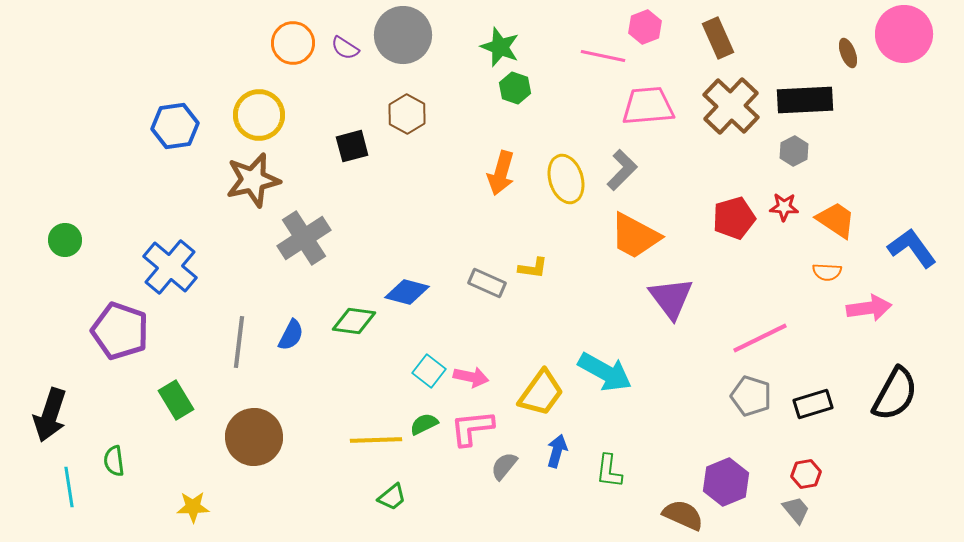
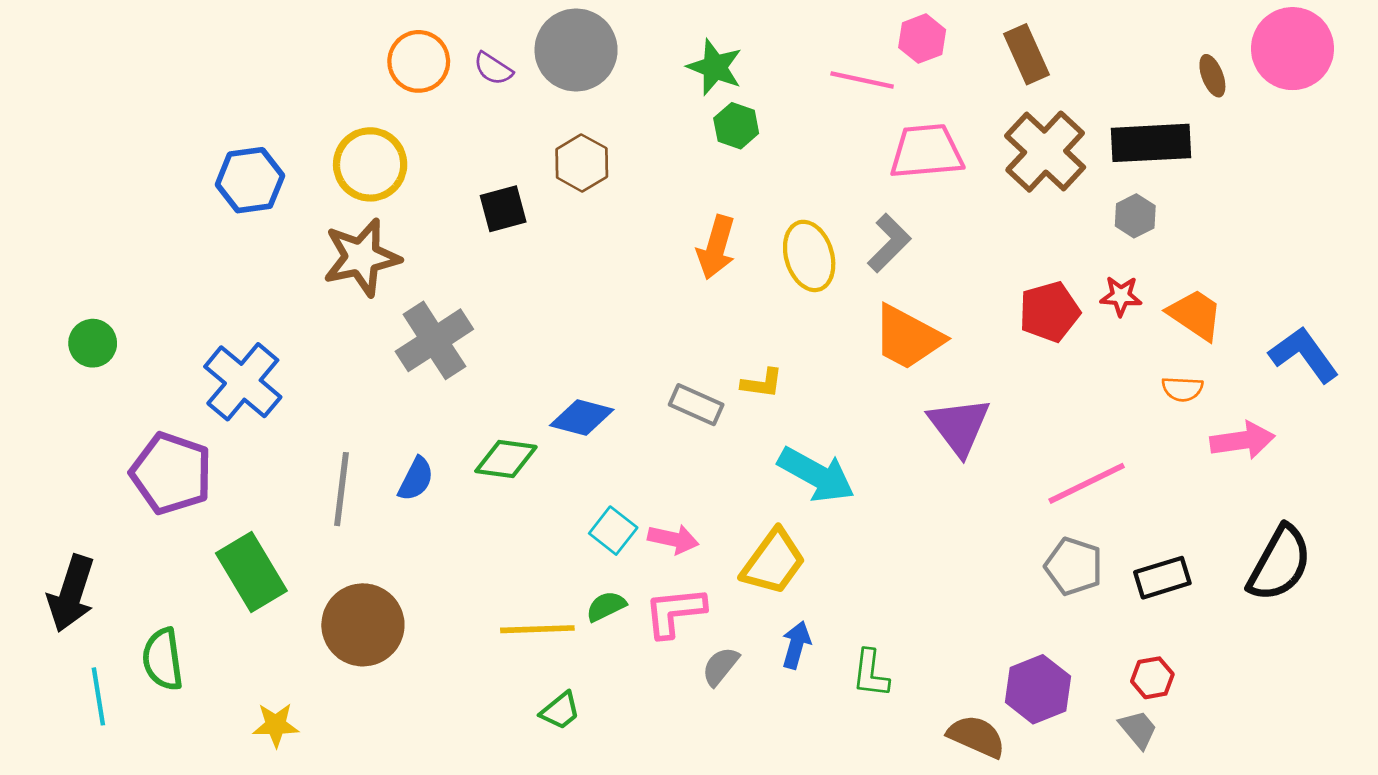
cyan arrow: (605, 372) -> (816, 475), moved
green rectangle: (176, 400) -> (251, 572), size x1.4
green semicircle: (114, 461) -> (163, 659), size x1.4

